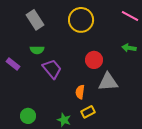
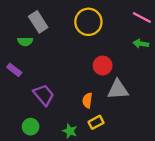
green arrow: (129, 48) -> (141, 44), moved
green semicircle: (37, 50) -> (25, 41), moved
purple trapezoid: (52, 69) -> (44, 95), moved

